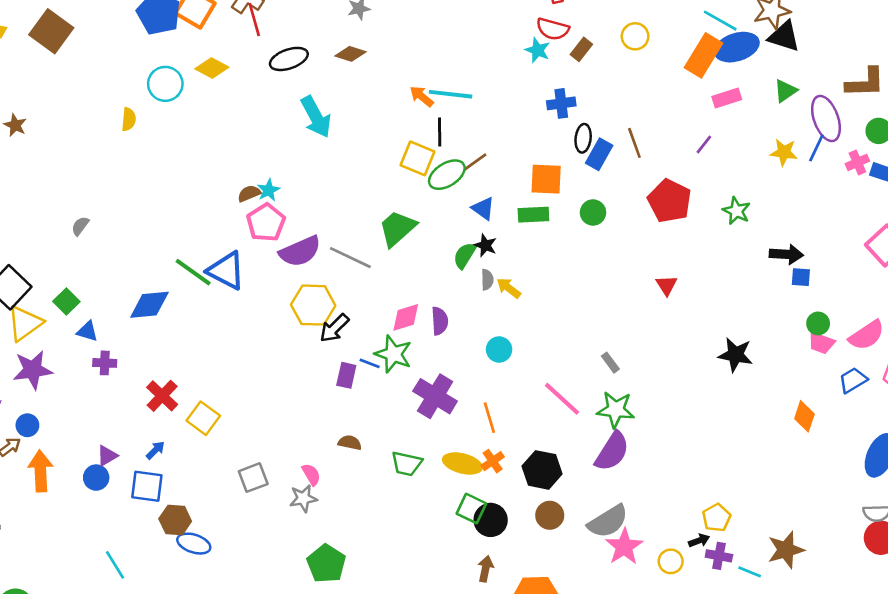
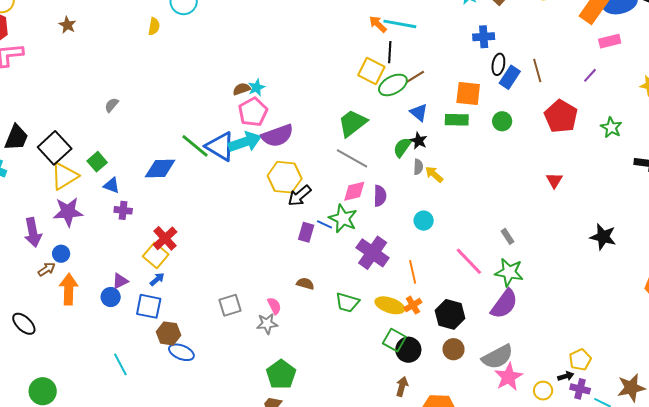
cyan arrow: (316, 117) -> (245, 142), moved, turned -84
gray line: (350, 258) -> (352, 158), moved
yellow square: (203, 418) -> (156, 255), moved

